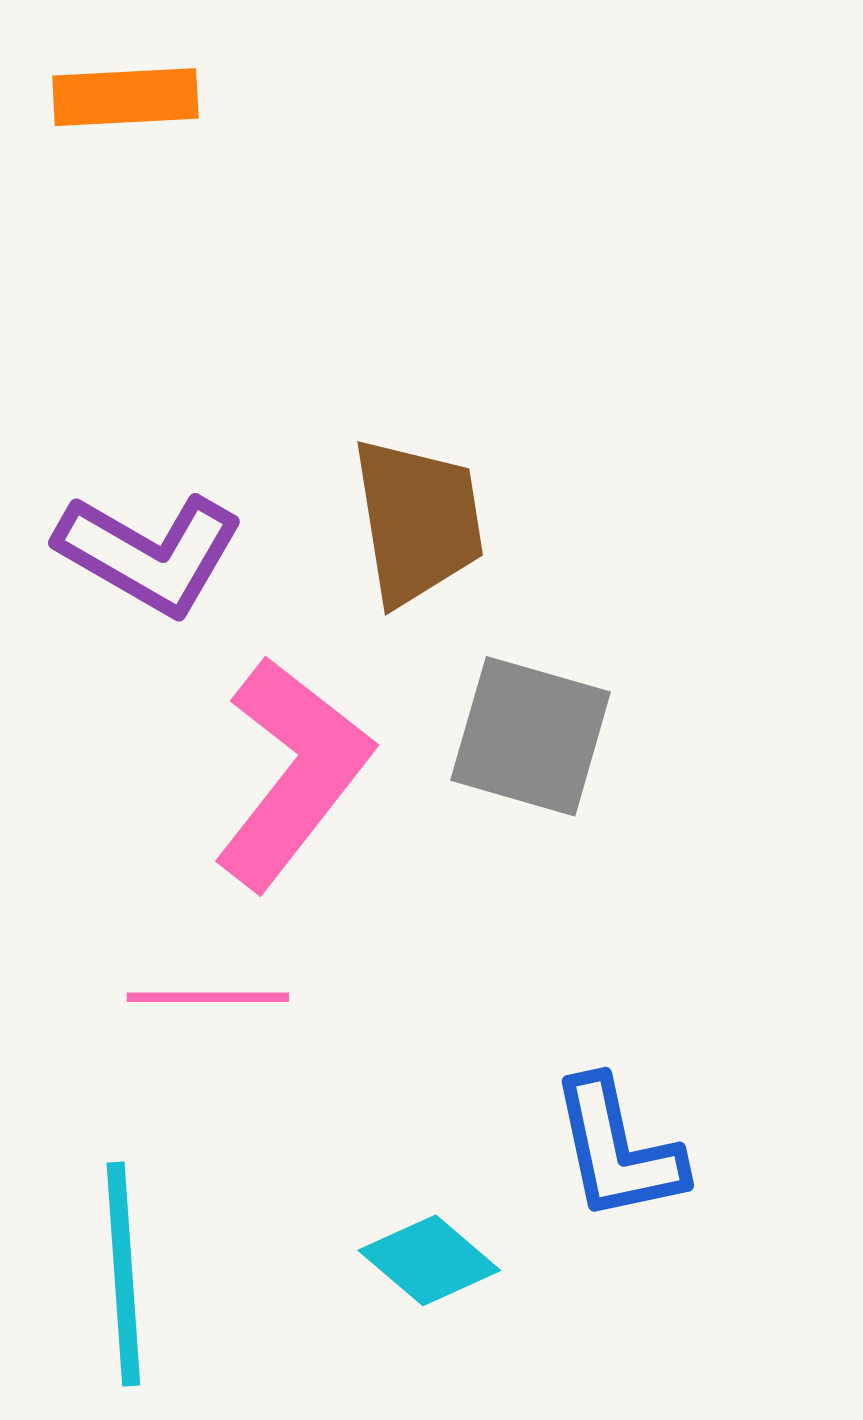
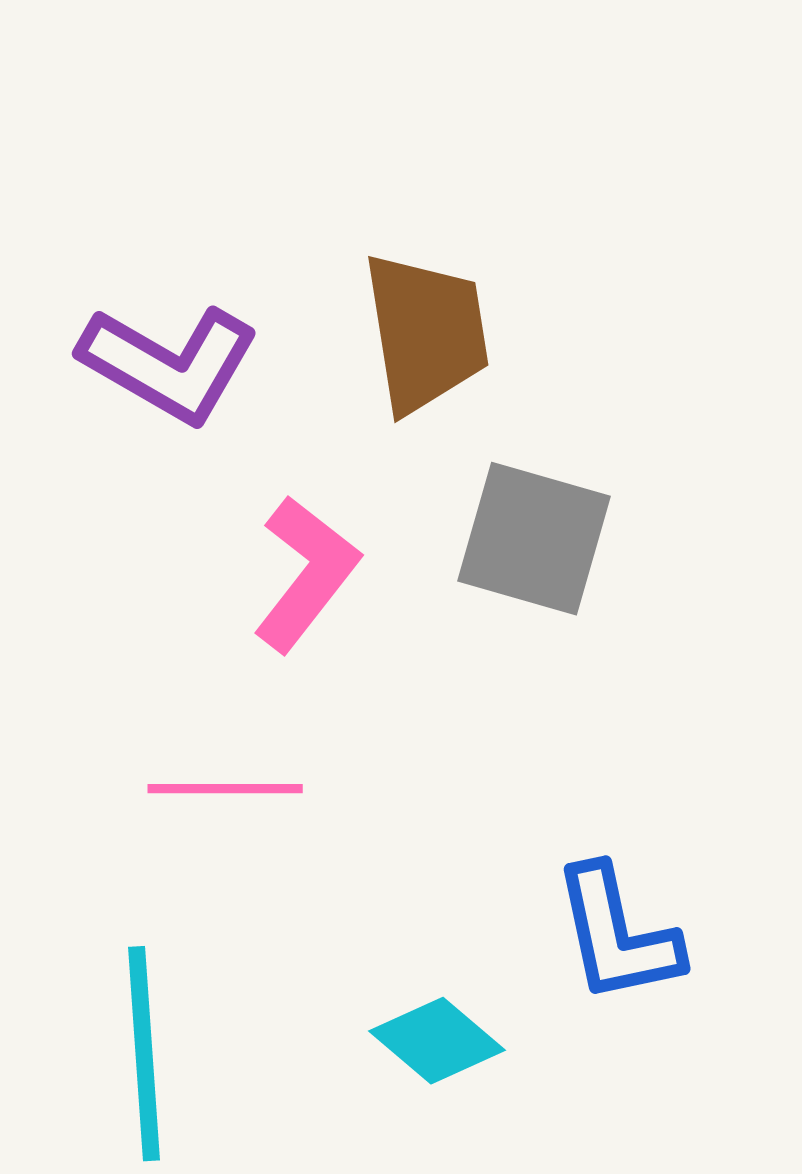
pink L-shape: (292, 773) -> (306, 574), size x0.7

